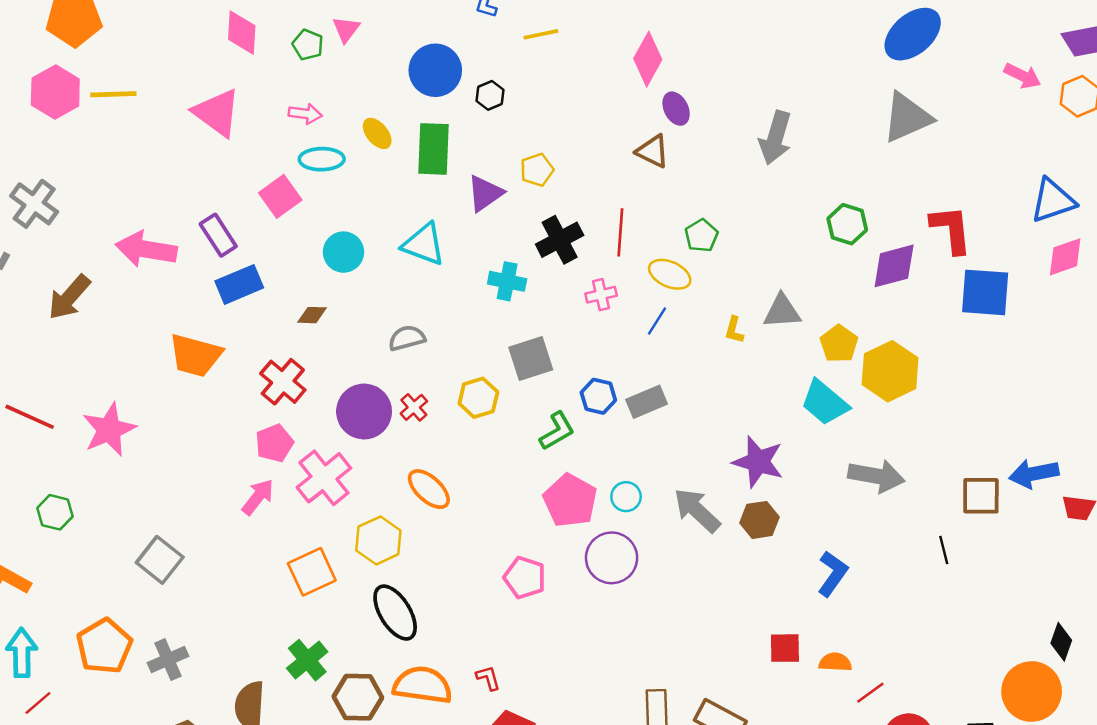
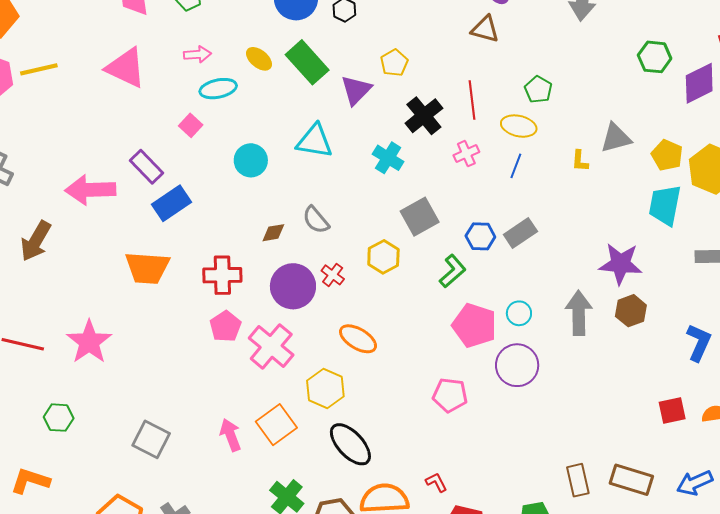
green rectangle: (433, 149) -> (307, 62), turned -33
pink square: (280, 196) -> (191, 125), size x0.7
cyan cross: (507, 281) -> (388, 158), turned 32
brown diamond: (312, 315) -> (273, 233), moved
gray semicircle: (407, 338) -> (316, 220), turned -104
red cross: (283, 382) -> (222, 275), turned -30
cyan trapezoid: (825, 403) -> (665, 205), turned 72
pink arrow: (258, 497) -> (230, 435), moved, turned -48
gray arrow: (697, 510) -> (579, 313), turned 57

